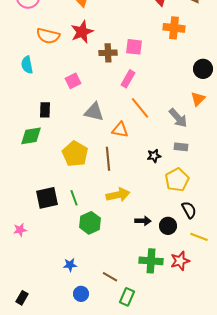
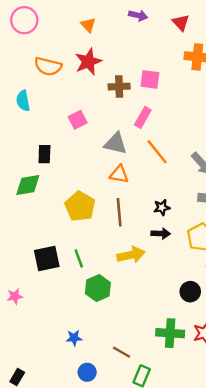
gray triangle: (94, 112) -> (116, 143), moved
orange triangle: (120, 130) -> (119, 174), moved
black star: (154, 156) -> (162, 207), moved
black arrow: (143, 221) -> (161, 234), moved

